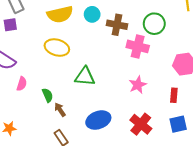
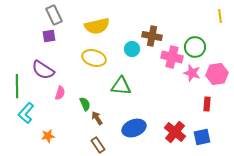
cyan circle: (92, 14) -> (132, 49), moved
green circle: (154, 24) -> (195, 47), moved
pink star: (138, 85) -> (192, 73), moved, turned -30
blue square: (178, 124) -> (202, 137), moved

